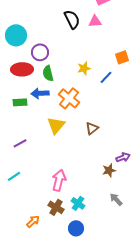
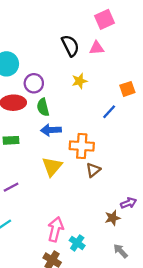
yellow star: (84, 68) -> (79, 81), moved
blue arrow: (40, 93) -> (51, 130), moved
orange cross: (69, 98) -> (82, 146), moved, turned -35
cyan cross: (78, 203) -> (77, 243), moved

